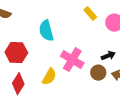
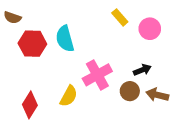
red hexagon: (16, 53) -> (32, 44), moved
pink cross: (72, 60) -> (97, 75), turned 30

